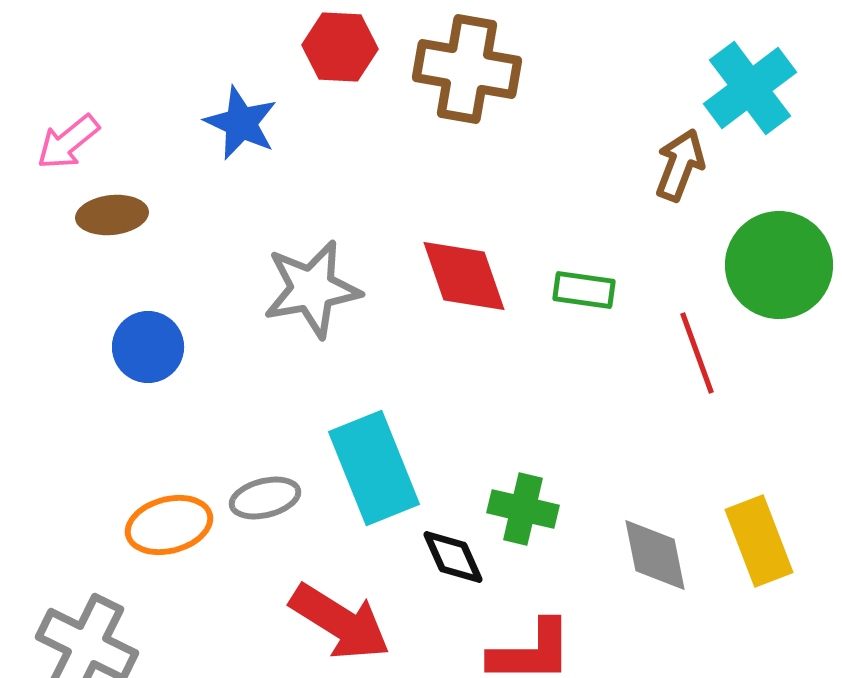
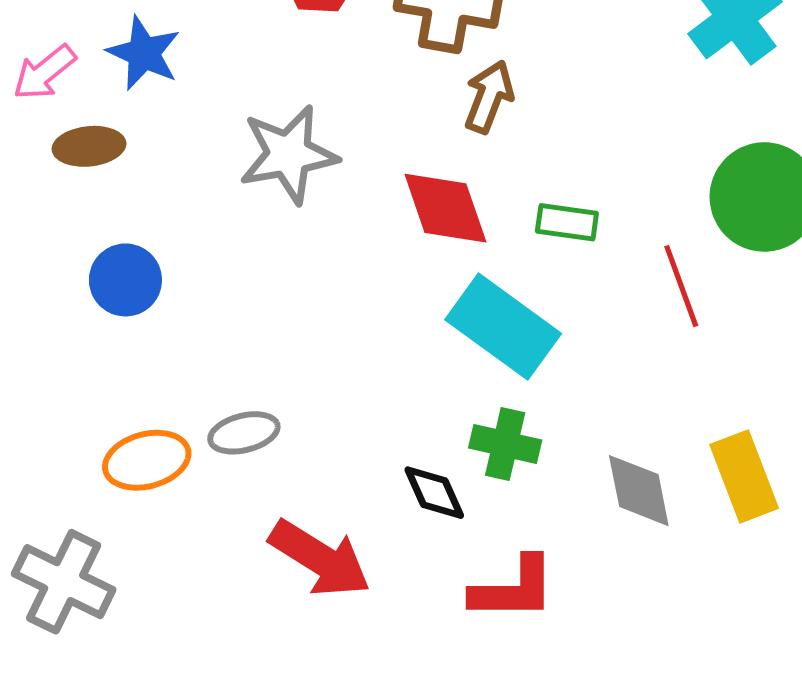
blue star: (241, 123) -> (144, 53), moved
brown arrow: (680, 165) -> (489, 97), moved
gray star: (312, 289) -> (288, 154), moved
cyan rectangle: (374, 468) -> (503, 327), moved, turned -32

